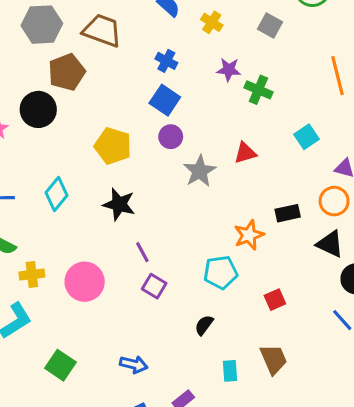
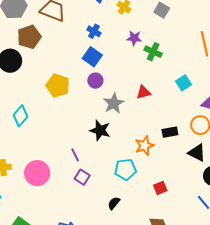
black star: (119, 204) -> (100, 130), moved

